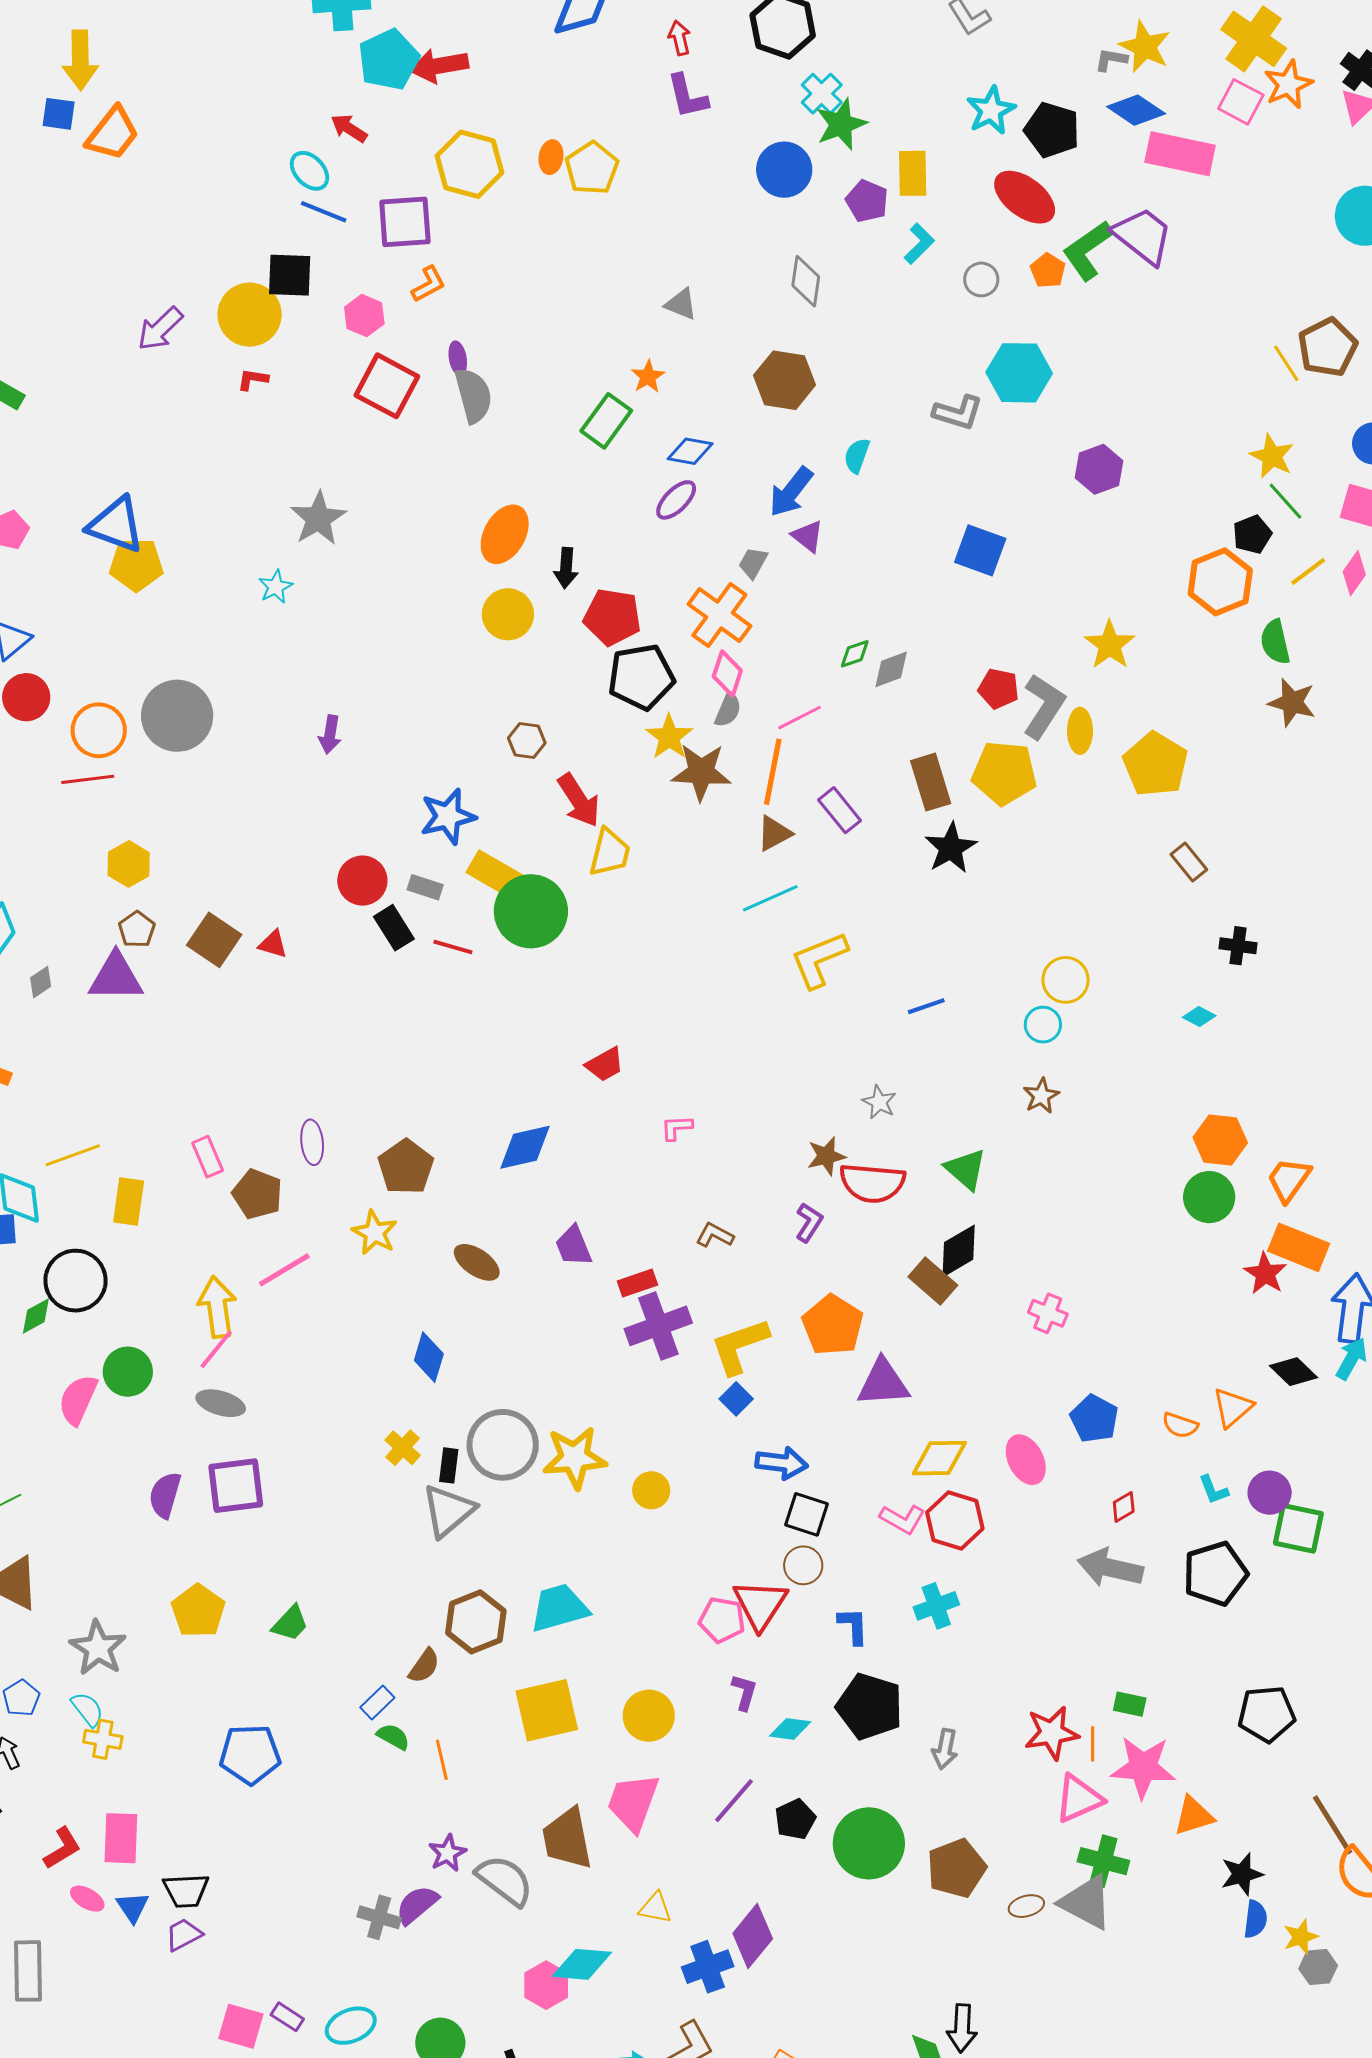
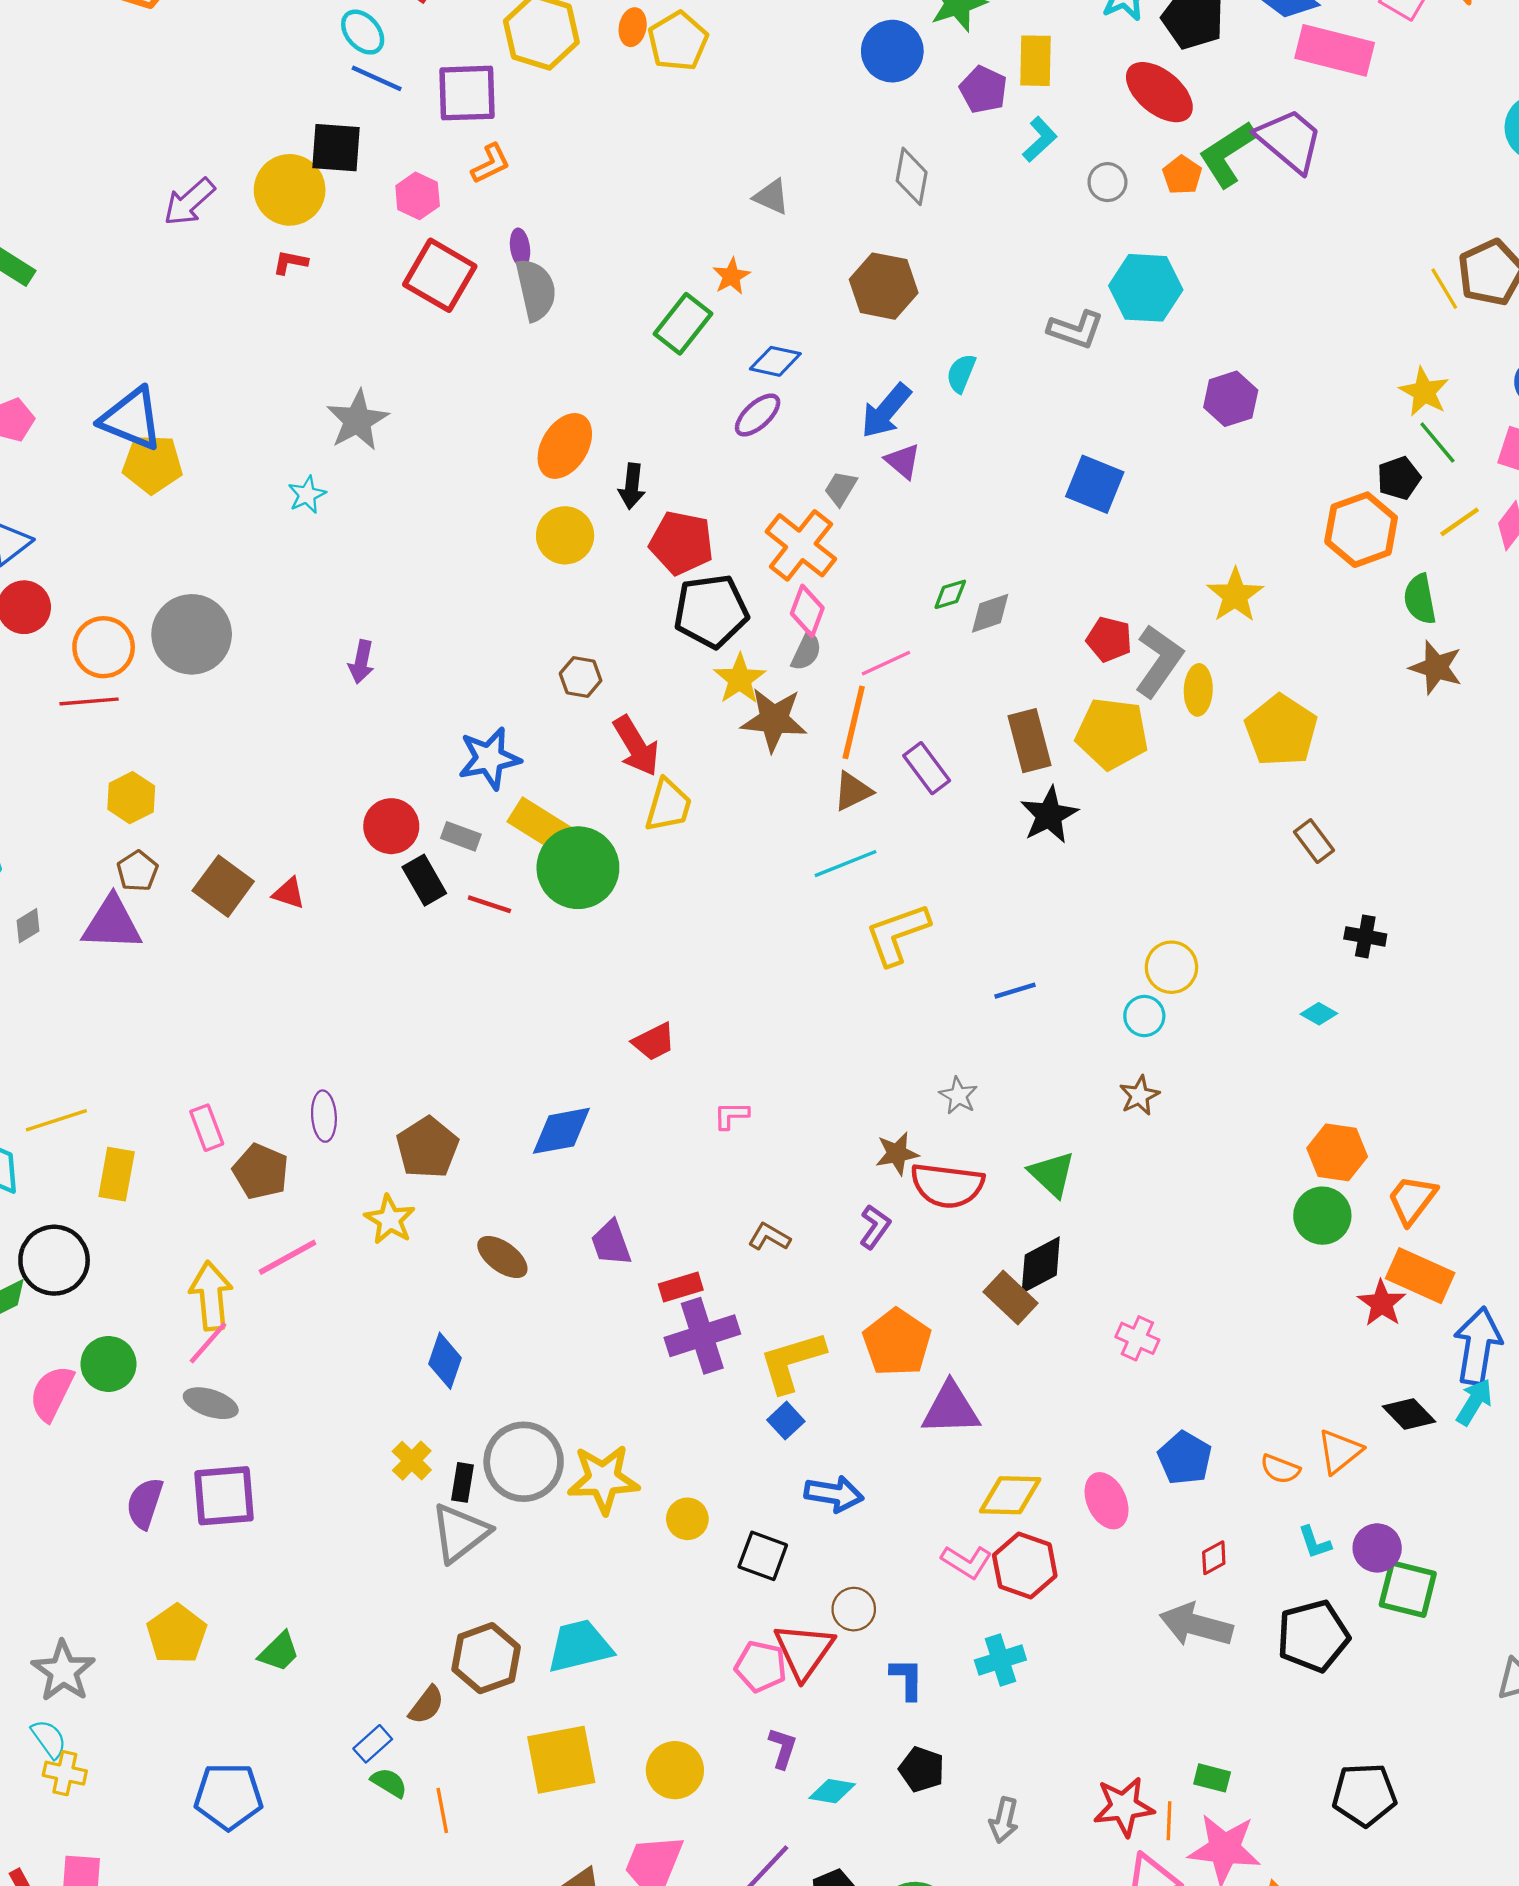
black square: (806, 1514) -> (763, 1556), moved
black pentagon: (870, 1706) -> (922, 1769), size x0.6

